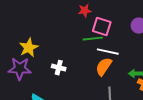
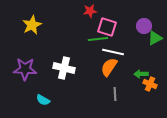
yellow star: (29, 48) -> (32, 25), moved
white cross: (59, 68) -> (64, 68), size x1.5

